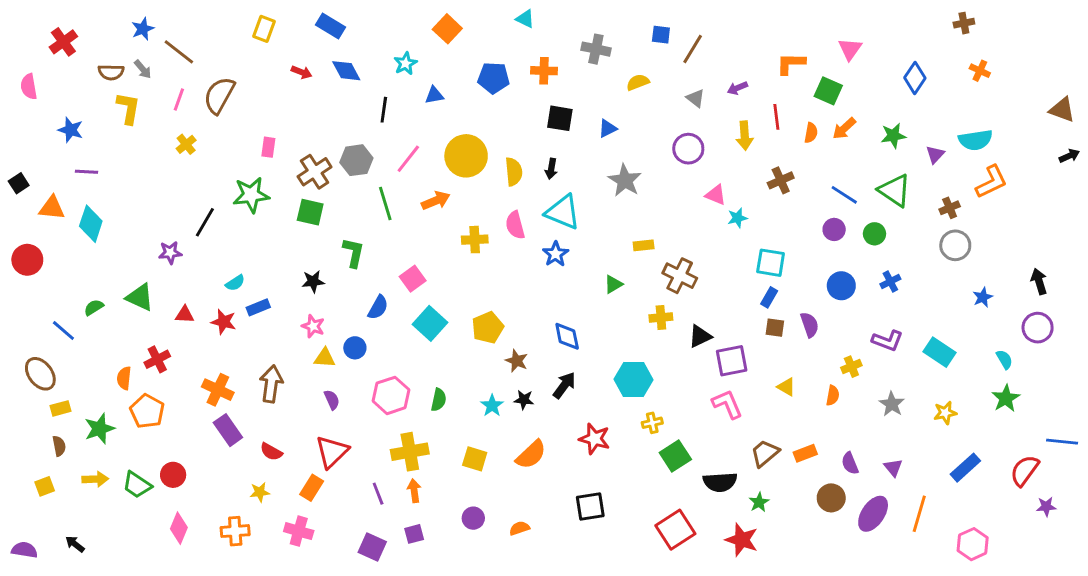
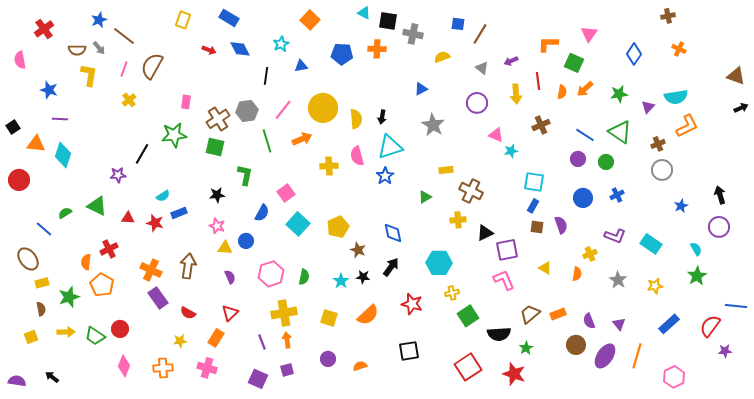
black square: (560, 118) -> (388, 21), moved
cyan triangle: (563, 212) -> (390, 147), turned -40
red triangle: (332, 452) -> (230, 313), size x0.7

